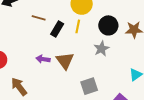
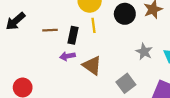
gray star: (101, 49) -> (144, 52), moved
purple arrow: (43, 59) -> (67, 56), moved

